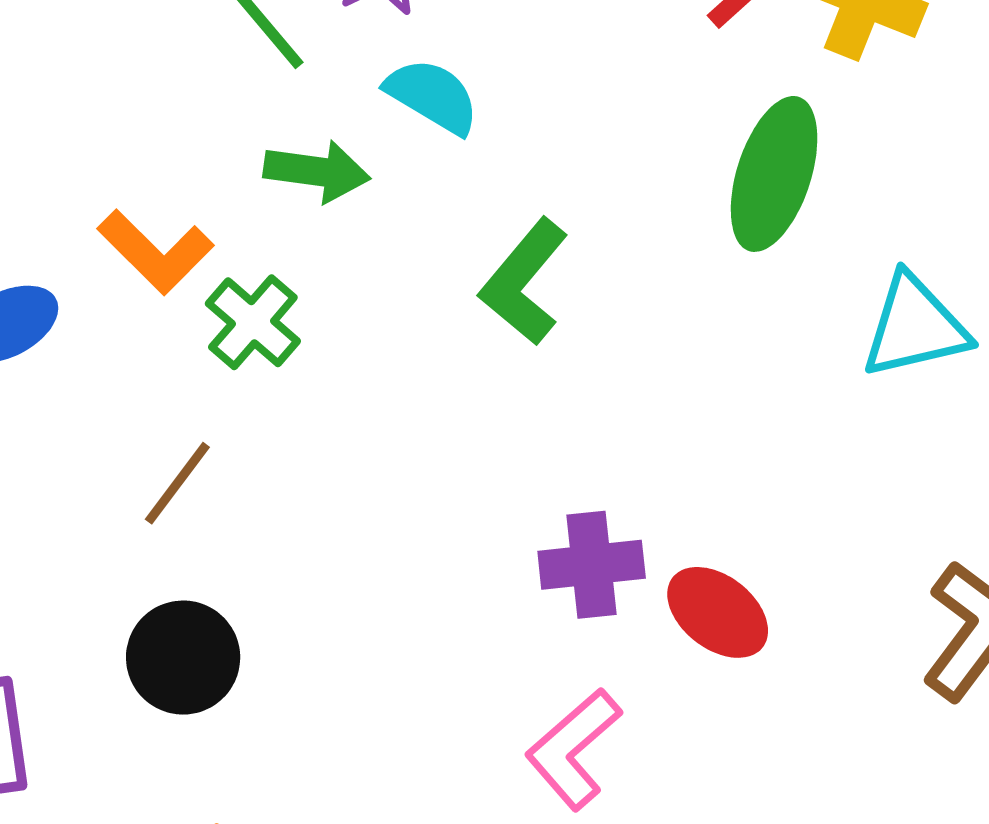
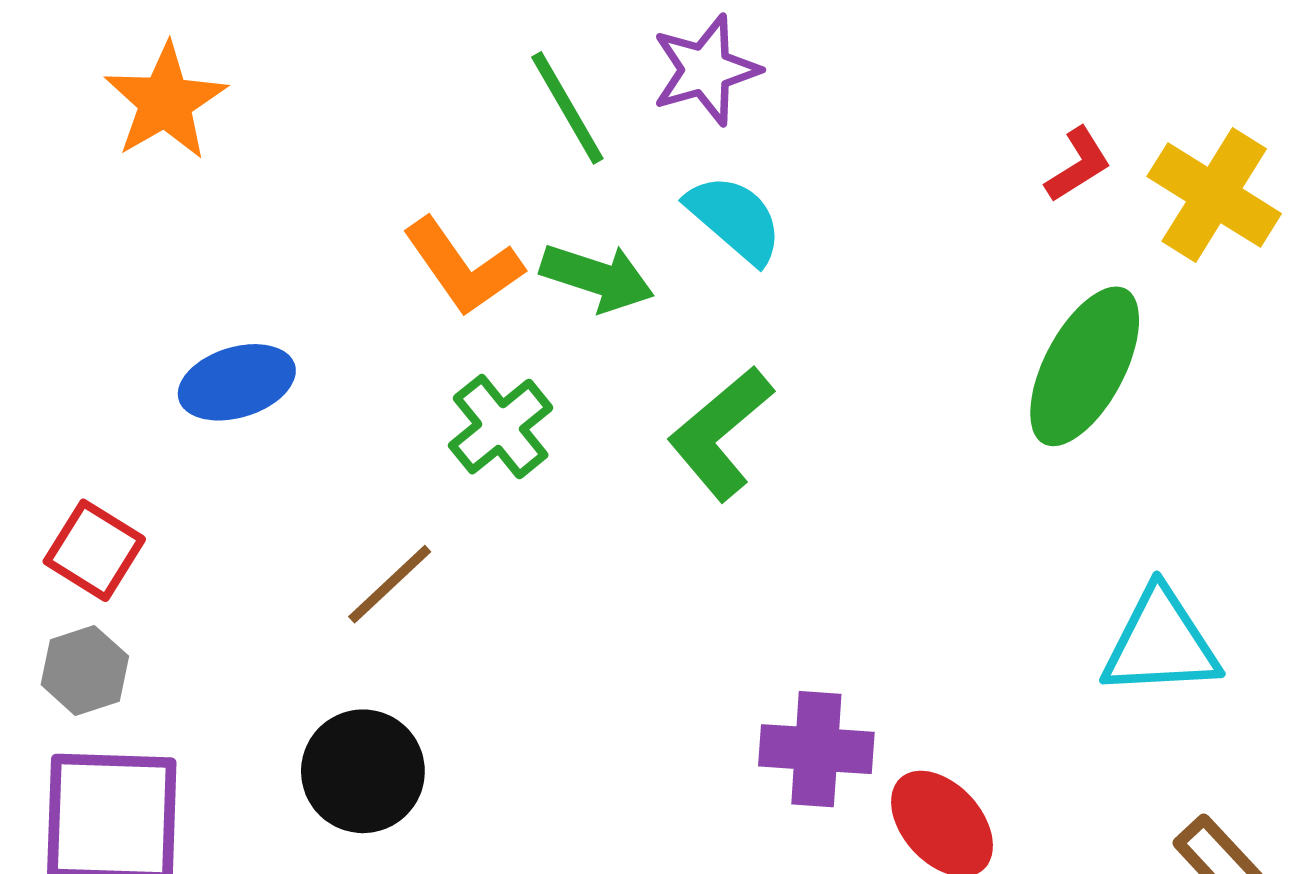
orange L-shape: (156, 252) -> (463, 267), moved
green L-shape: (524, 282) -> (721, 433), moved
cyan triangle: (915, 327) -> (1161, 643), moved

